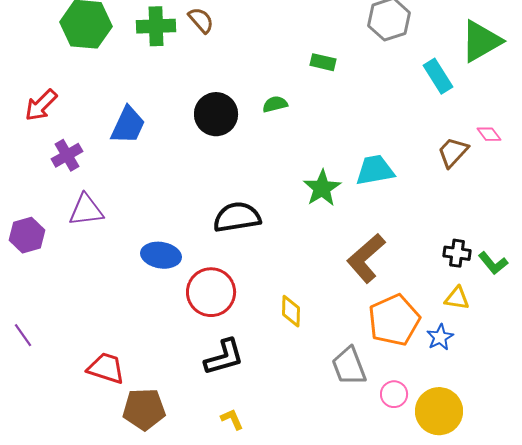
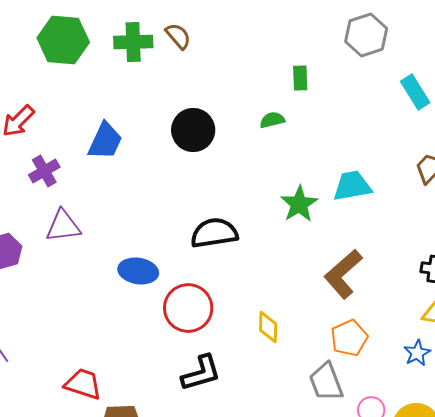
green rectangle: (323, 62) -> (300, 78), turned 75
green semicircle: (275, 104) -> (272, 120), moved
orange pentagon: (394, 320) -> (349, 338), moved, size x0.7

